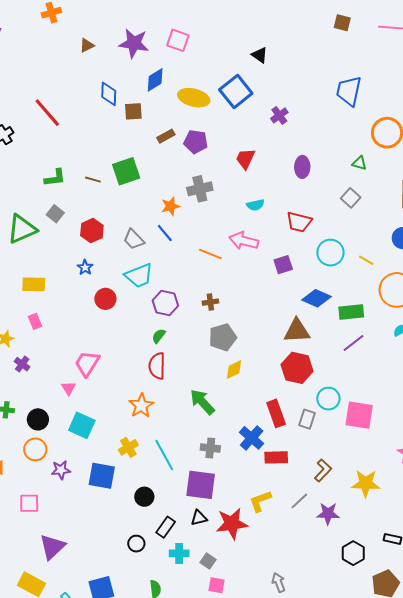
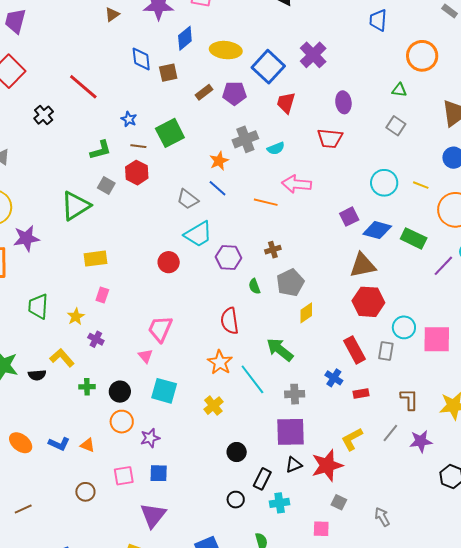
blue trapezoid: (349, 91) -> (378, 20), size x0.7
blue square: (236, 92) -> (268, 67), moved
purple cross: (279, 115) -> (313, 55), size x1.5
cyan semicircle: (255, 205) -> (276, 148), moved
red trapezoid: (299, 222) -> (330, 138), moved
red hexagon: (92, 231) -> (137, 173), moved
purple square: (283, 265) -> (349, 217), moved
blue star: (85, 267) -> (129, 119), moved
green rectangle: (351, 312) -> (414, 238), turned 40
pink rectangle: (35, 321) -> (102, 295), turned 49
green semicircle: (159, 336) -> (254, 286), moved, turned -49
purple line: (354, 343) -> (443, 266), moved
blue cross: (252, 438) -> (334, 378), size x0.7
cyan line: (164, 455) -> (252, 379), moved
red rectangle: (276, 457) -> (361, 393), size x0.7
brown L-shape: (323, 470) -> (409, 399), turned -35
blue square: (102, 476) -> (159, 473), moved, size x0.7
gray square: (208, 561) -> (339, 502), moved

